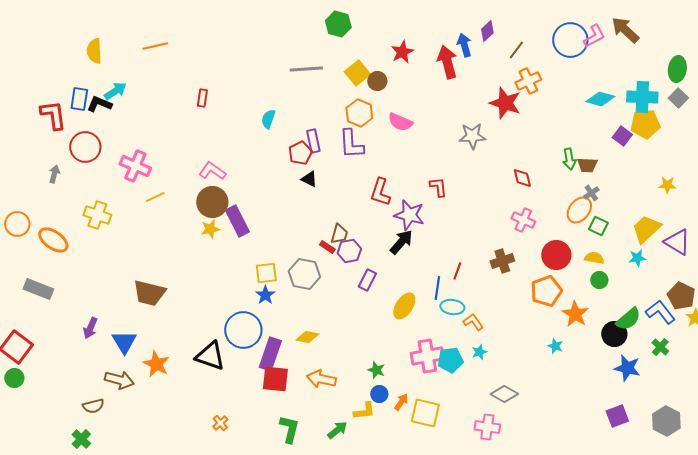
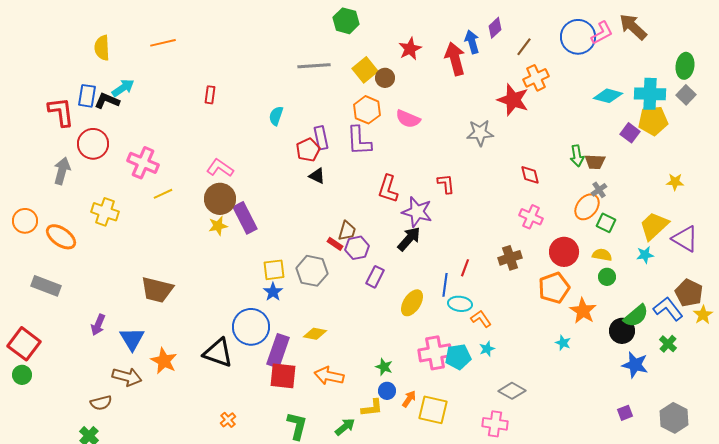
gray arrow: (54, 174) -> (62, 171), size x1.5
purple square: (617, 416) -> (625, 413), size x0.7

